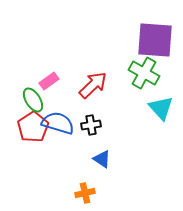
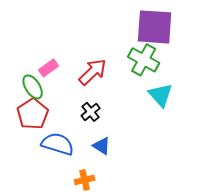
blue semicircle: (58, 123) -> (58, 144), moved
black cross: (91, 125) -> (91, 112), turned -30

